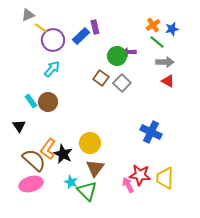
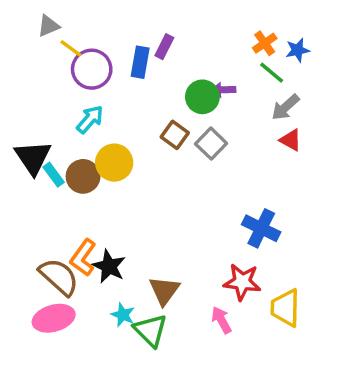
purple rectangle: (95, 27) -> (164, 47), turned 40
blue rectangle: (81, 36) -> (140, 62), turned -36
gray arrow: (165, 62) -> (285, 107), turned 138
black triangle: (19, 126) -> (33, 157), moved, size x1.6
yellow circle: (90, 143) -> (114, 163), moved
red star: (140, 175) -> (242, 282), moved

